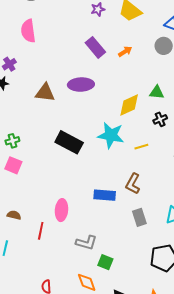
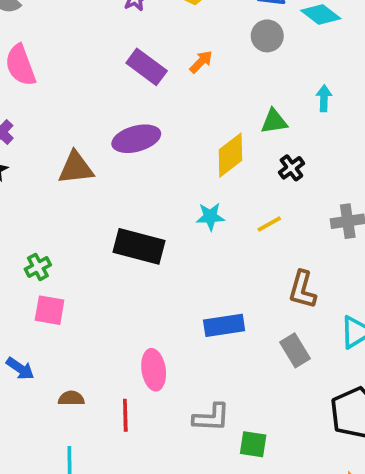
cyan star: (111, 135) -> (210, 217), size x0.6
brown L-shape: (133, 184) -> (302, 290), moved

